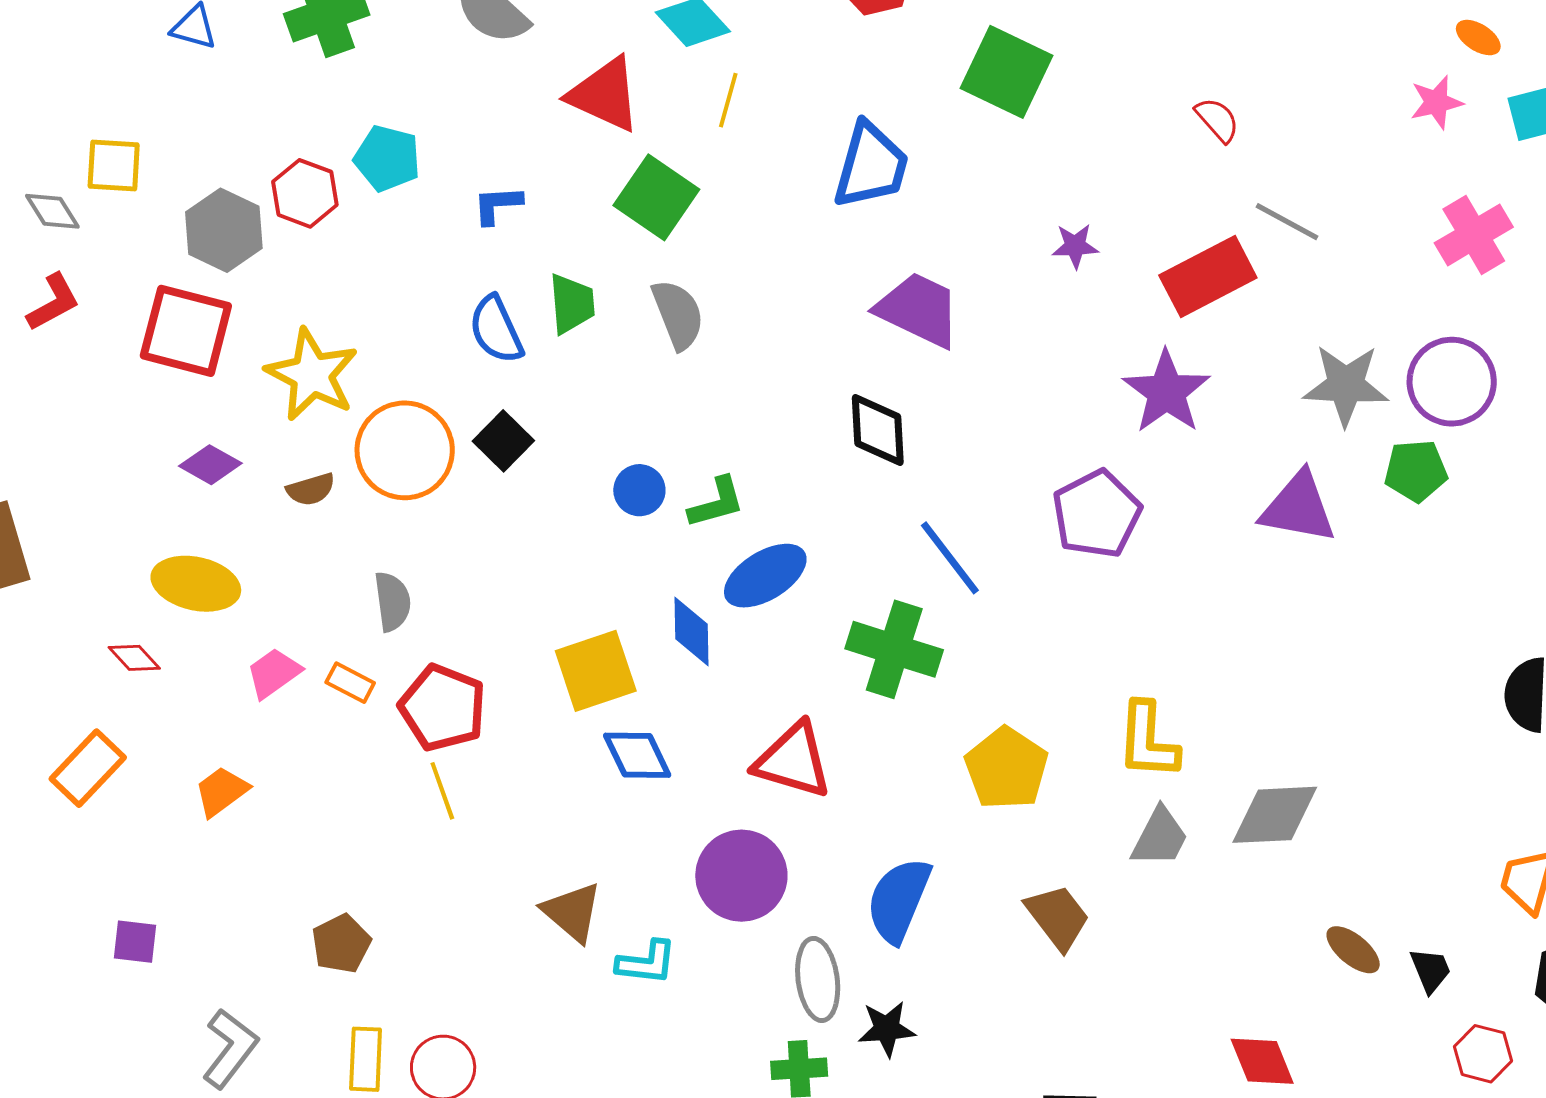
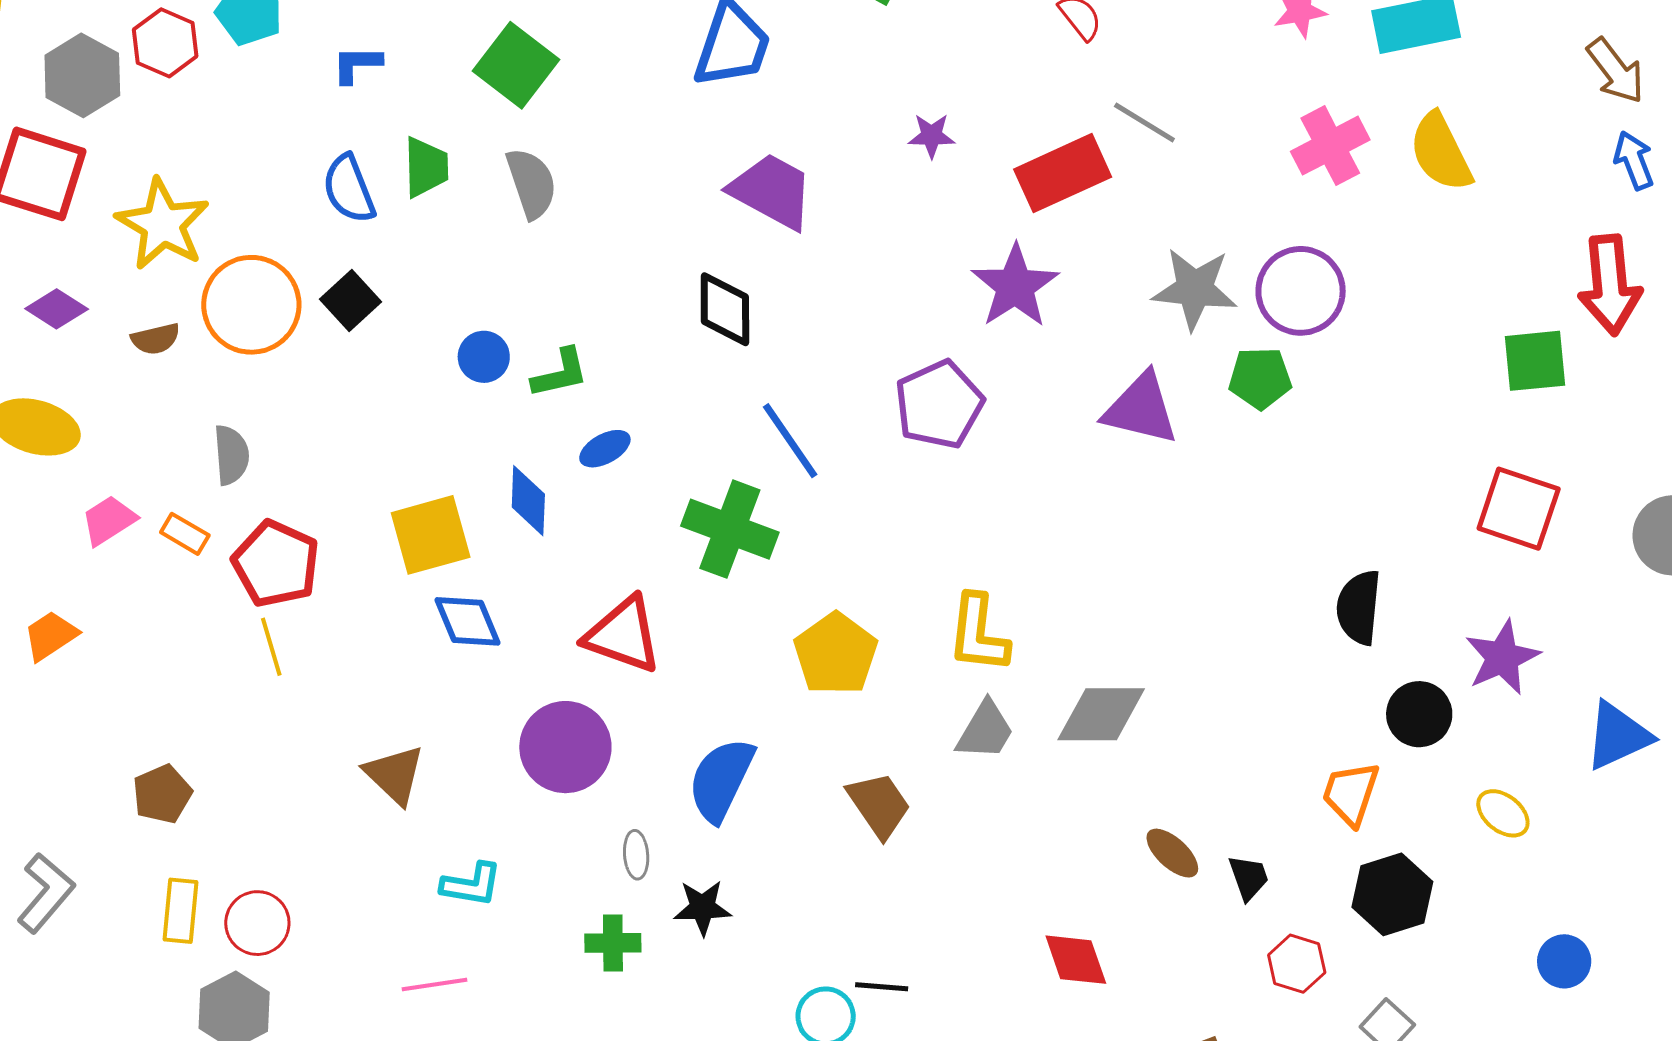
blue ellipse: (765, 576) -> (605, 449), size x0.6
cyan L-shape: (647, 962) -> (471, 885), moved
gray ellipse: (818, 979) -> (636, 855), size x0.6

